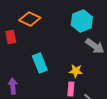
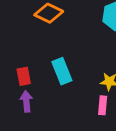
red rectangle: (11, 37) -> (24, 76), moved

